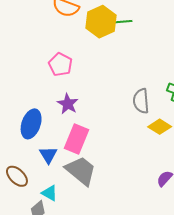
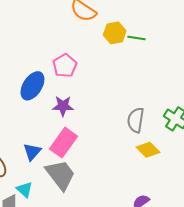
yellow hexagon: (101, 22) -> (115, 33), size x0.7
purple star: (68, 104) -> (63, 106), turned 30
blue ellipse: (31, 124) -> (32, 86), moved

